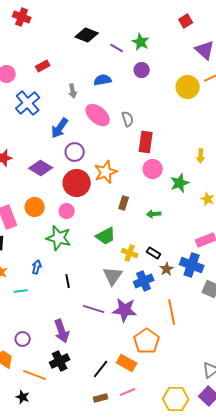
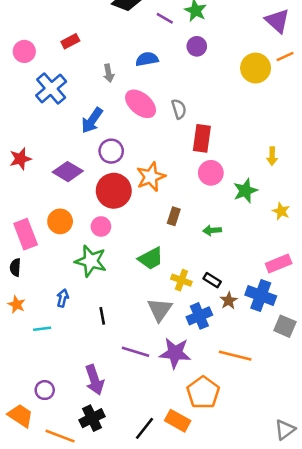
orange line: (172, 312) -> (235, 356), turned -65

